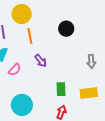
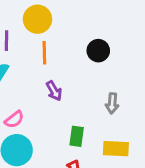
gray arrow: (91, 61) -> (112, 103), moved
pink semicircle: (15, 70) -> (14, 119), moved

